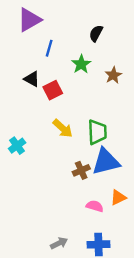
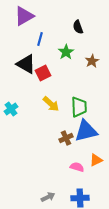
black semicircle: (96, 33) -> (78, 27), turned -48
black triangle: (32, 79) -> (26, 64), size x1.5
cyan cross: (17, 146) -> (11, 109), moved

